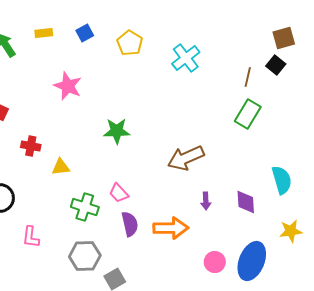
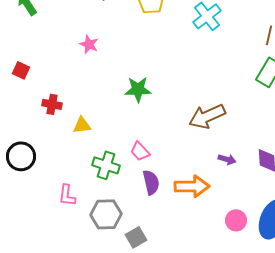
pink star: (68, 86) -> (89, 44), size x0.7
purple arrow: (206, 201) -> (227, 159), turned -72
pink L-shape: (31, 237) -> (67, 195), moved

